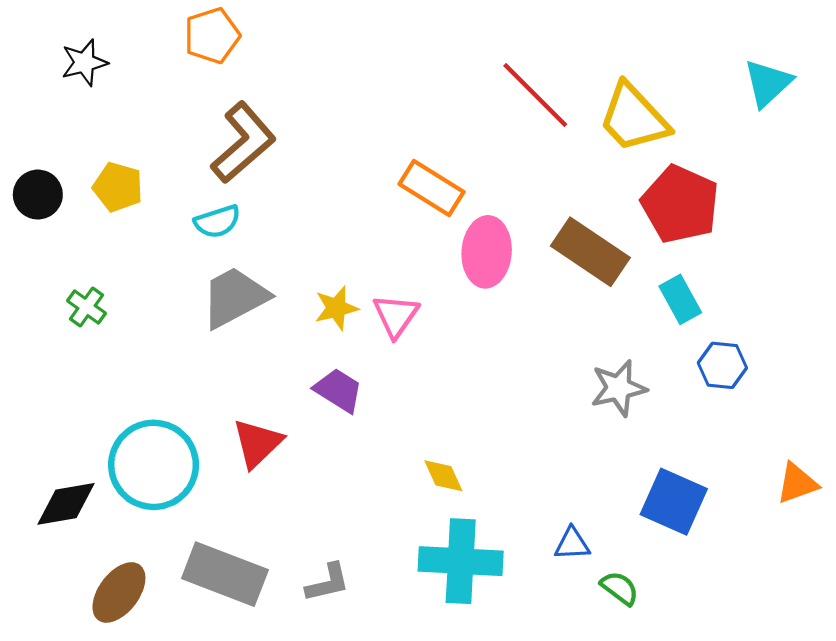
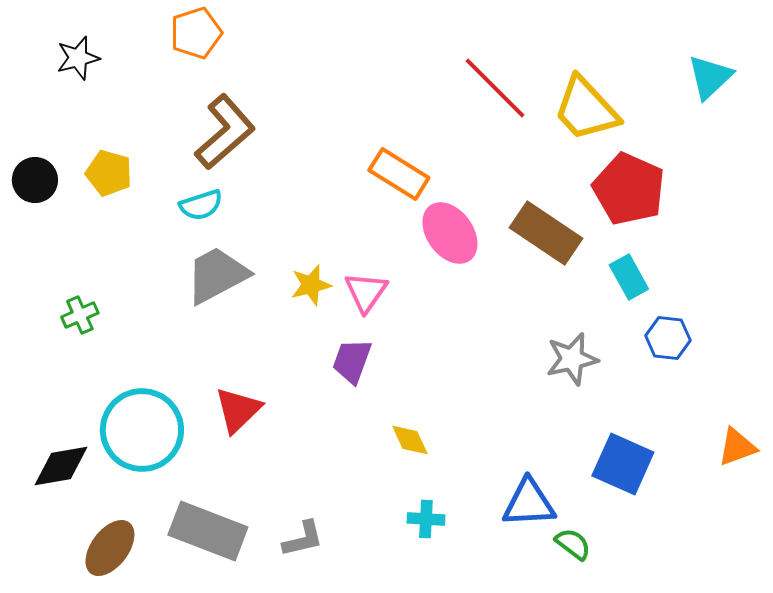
pink ellipse: (487, 252) -> (450, 233), turned -40
green cross: (87, 307) -> (80, 315), moved, turned 30
purple trapezoid: (338, 390) -> (352, 361), moved, turned -102
blue triangle: (572, 544) -> (529, 503), size x1.6
cyan cross: (461, 561) -> (426, 519), size x0.5

